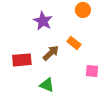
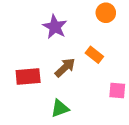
green triangle: (47, 85) -> (60, 108), turned -42

